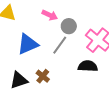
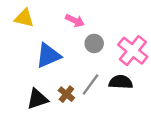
gray circle: (69, 26) -> (94, 43), moved
gray line: (60, 45) -> (91, 84), moved

